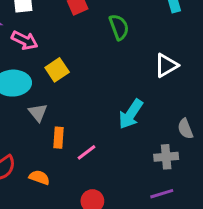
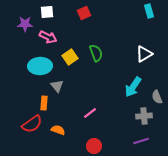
green semicircle: (119, 27) -> (96, 53), moved
cyan arrow: (131, 114) -> (133, 87), moved
orange rectangle: (59, 138) -> (44, 103), moved

